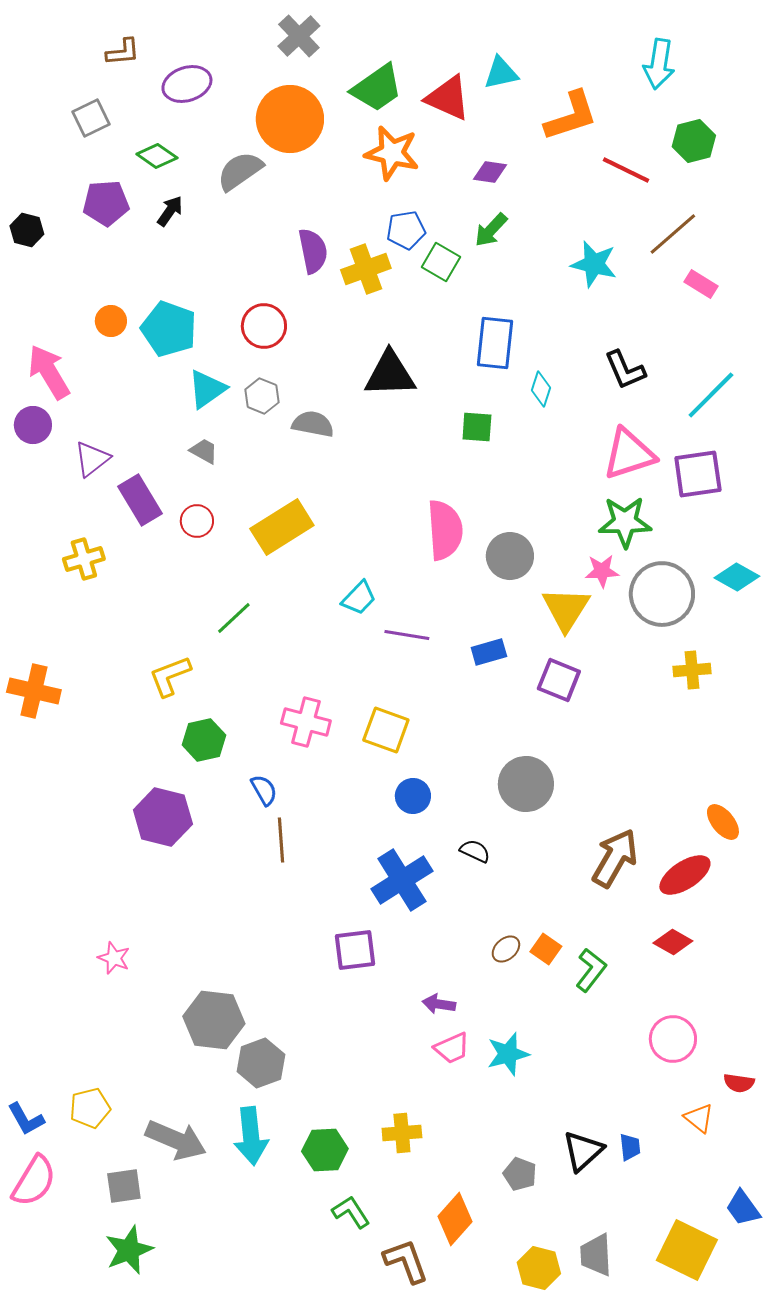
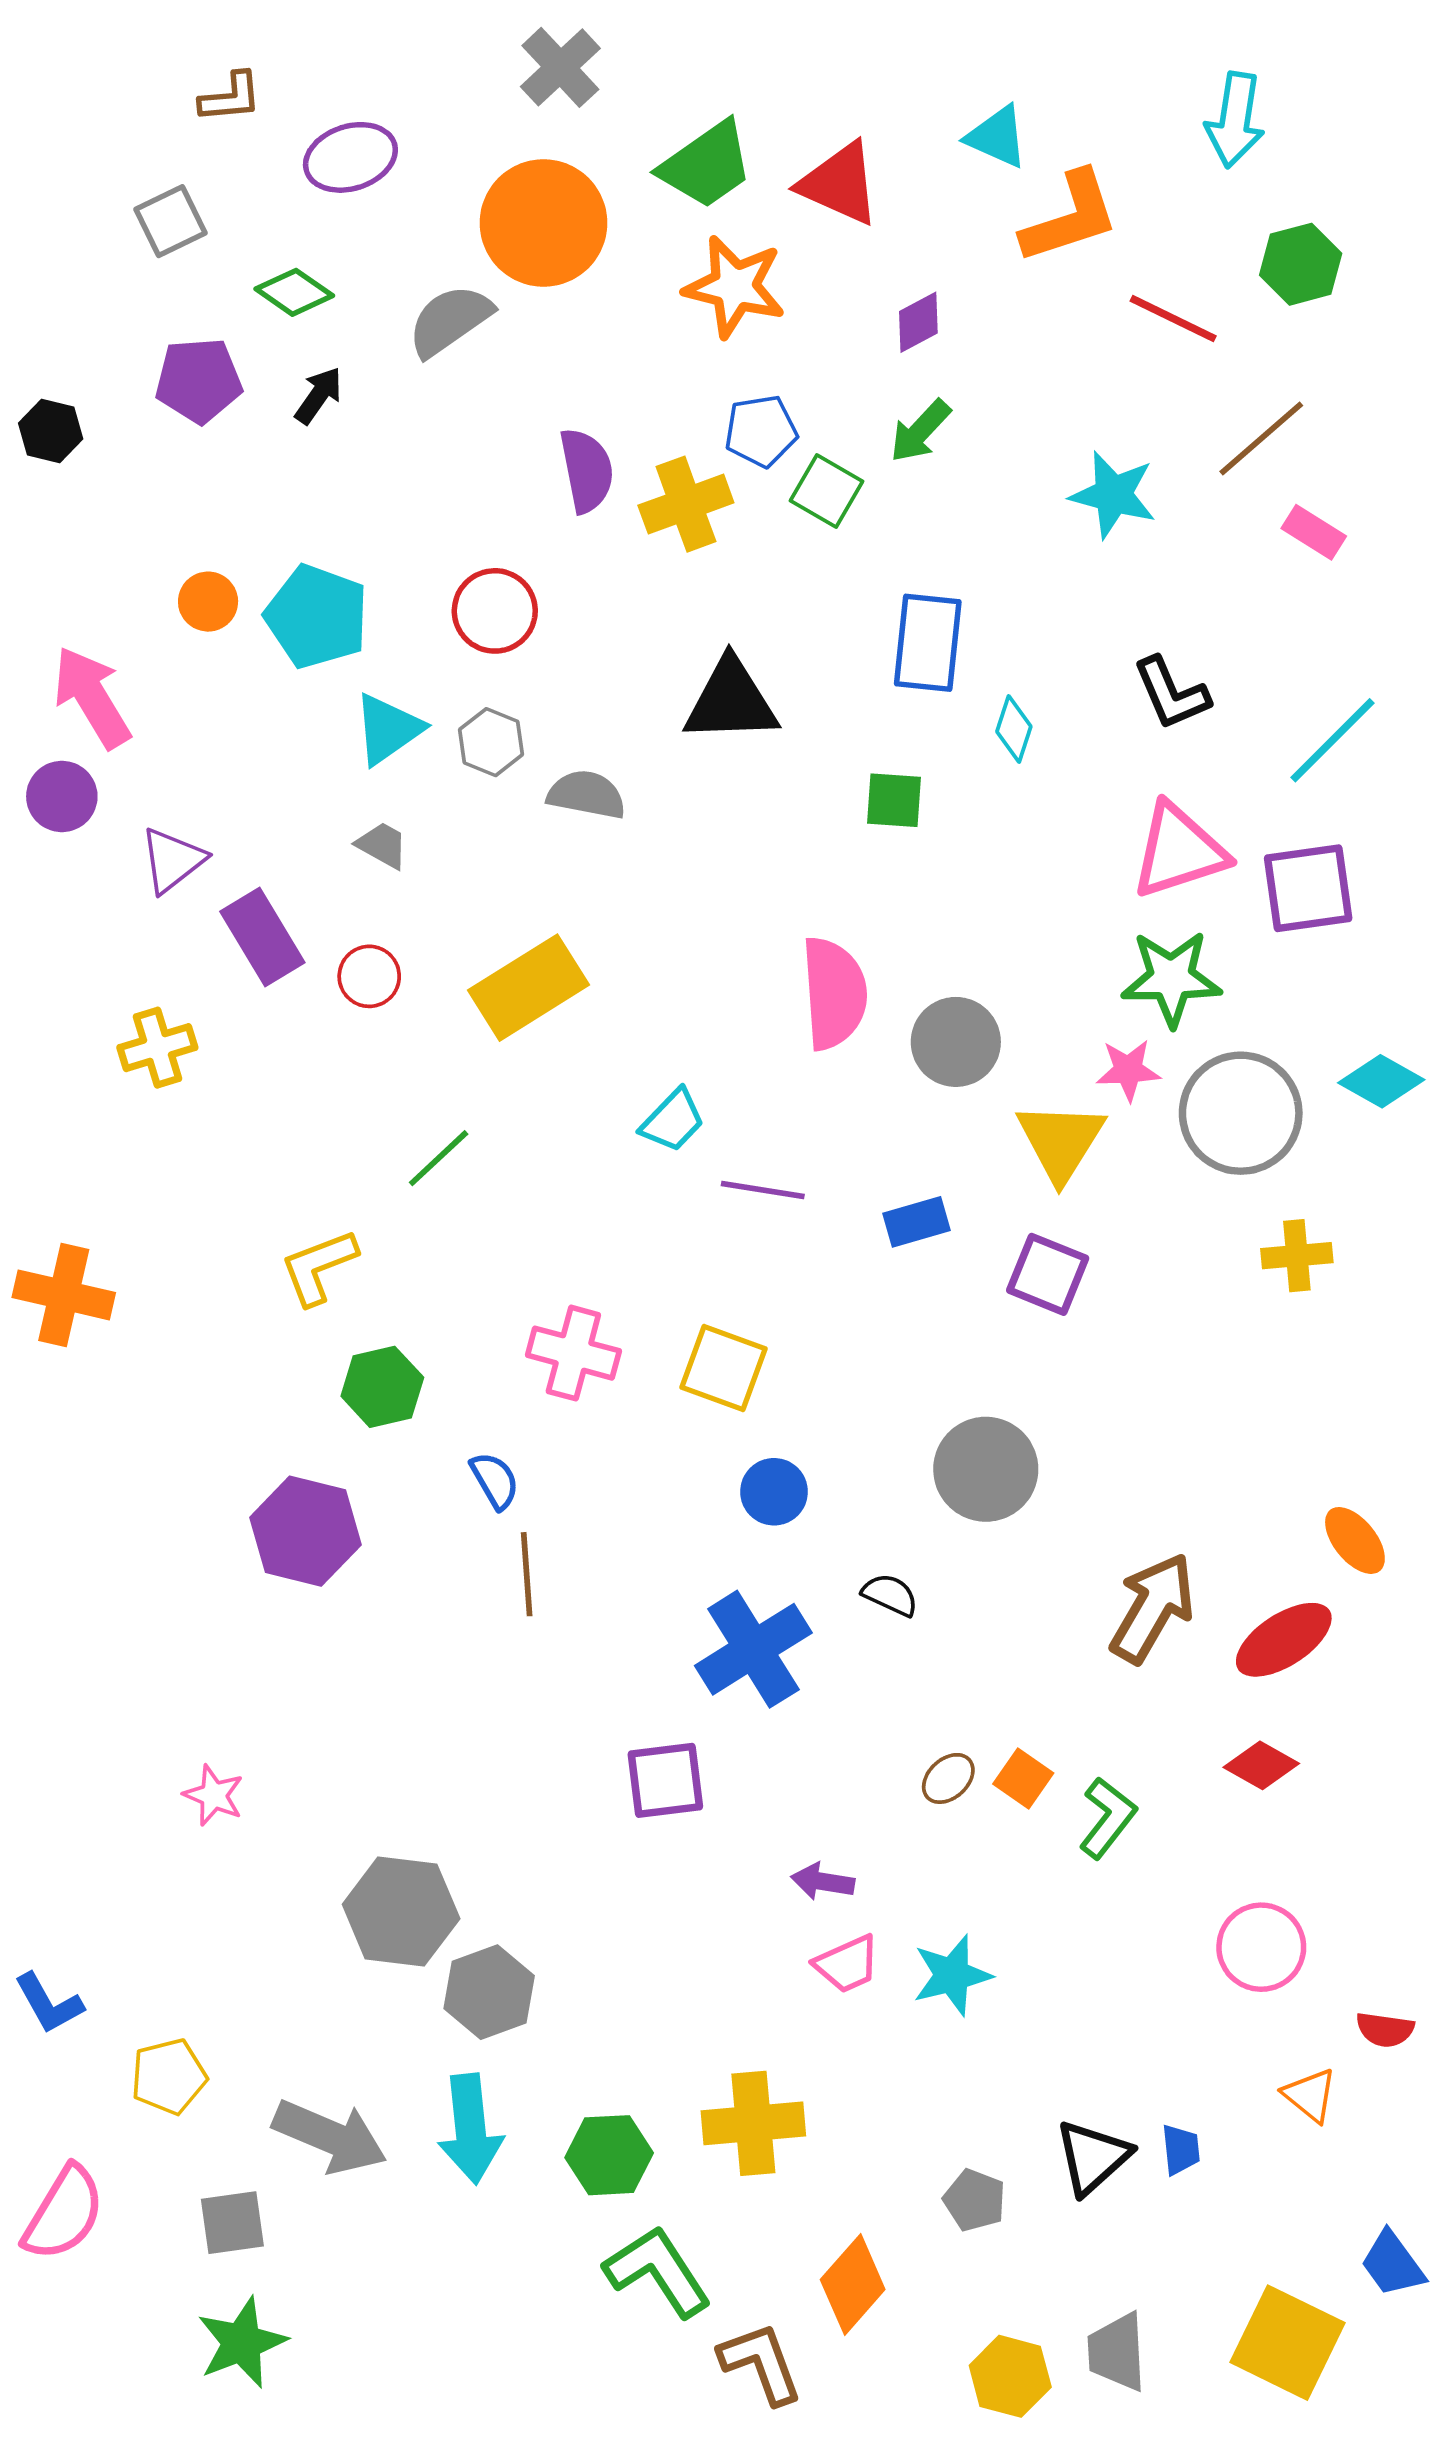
cyan triangle: (501, 73) -> (997, 137), moved, turned 36
purple diamond: (490, 172) -> (918, 322), turned -36
blue L-shape: (26, 1119) -> (49, 2003), moved
yellow cross: (402, 1133) -> (753, 2123), size x1.4
green L-shape: (351, 1212) -> (658, 2271), size x1.5

